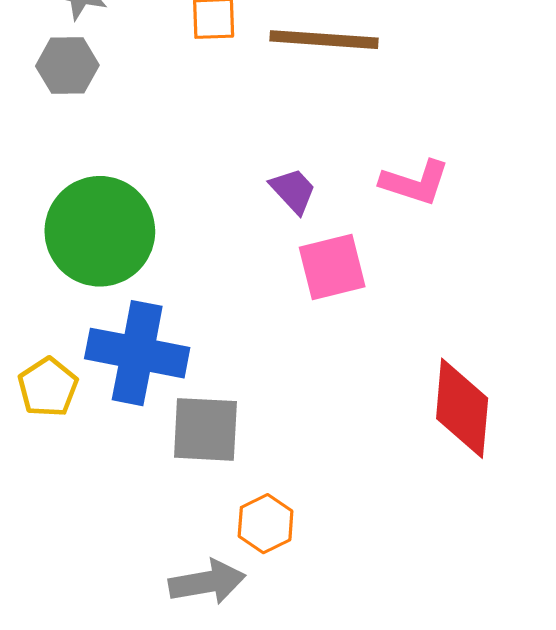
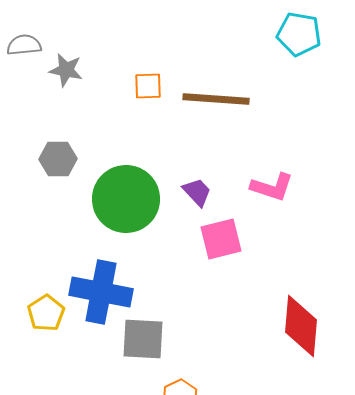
gray hexagon: (67, 66) -> (58, 159), moved
green circle: (100, 231) -> (126, 199), moved

